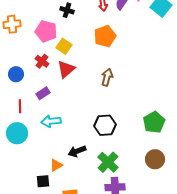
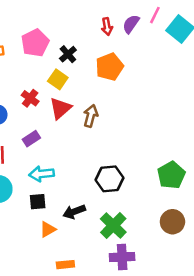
black cross: (67, 10) -> (68, 54), moved, turned 32
pink pentagon: (46, 31) -> (35, 43), moved, turned 30
brown arrow: (107, 77) -> (91, 116), moved
black square: (43, 181) -> (38, 202), moved

